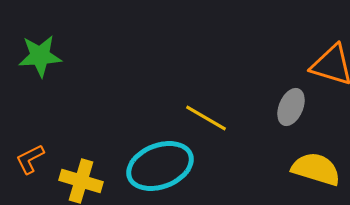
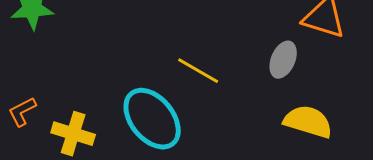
cyan ellipse: (160, 166) -> (152, 119), turned 72

